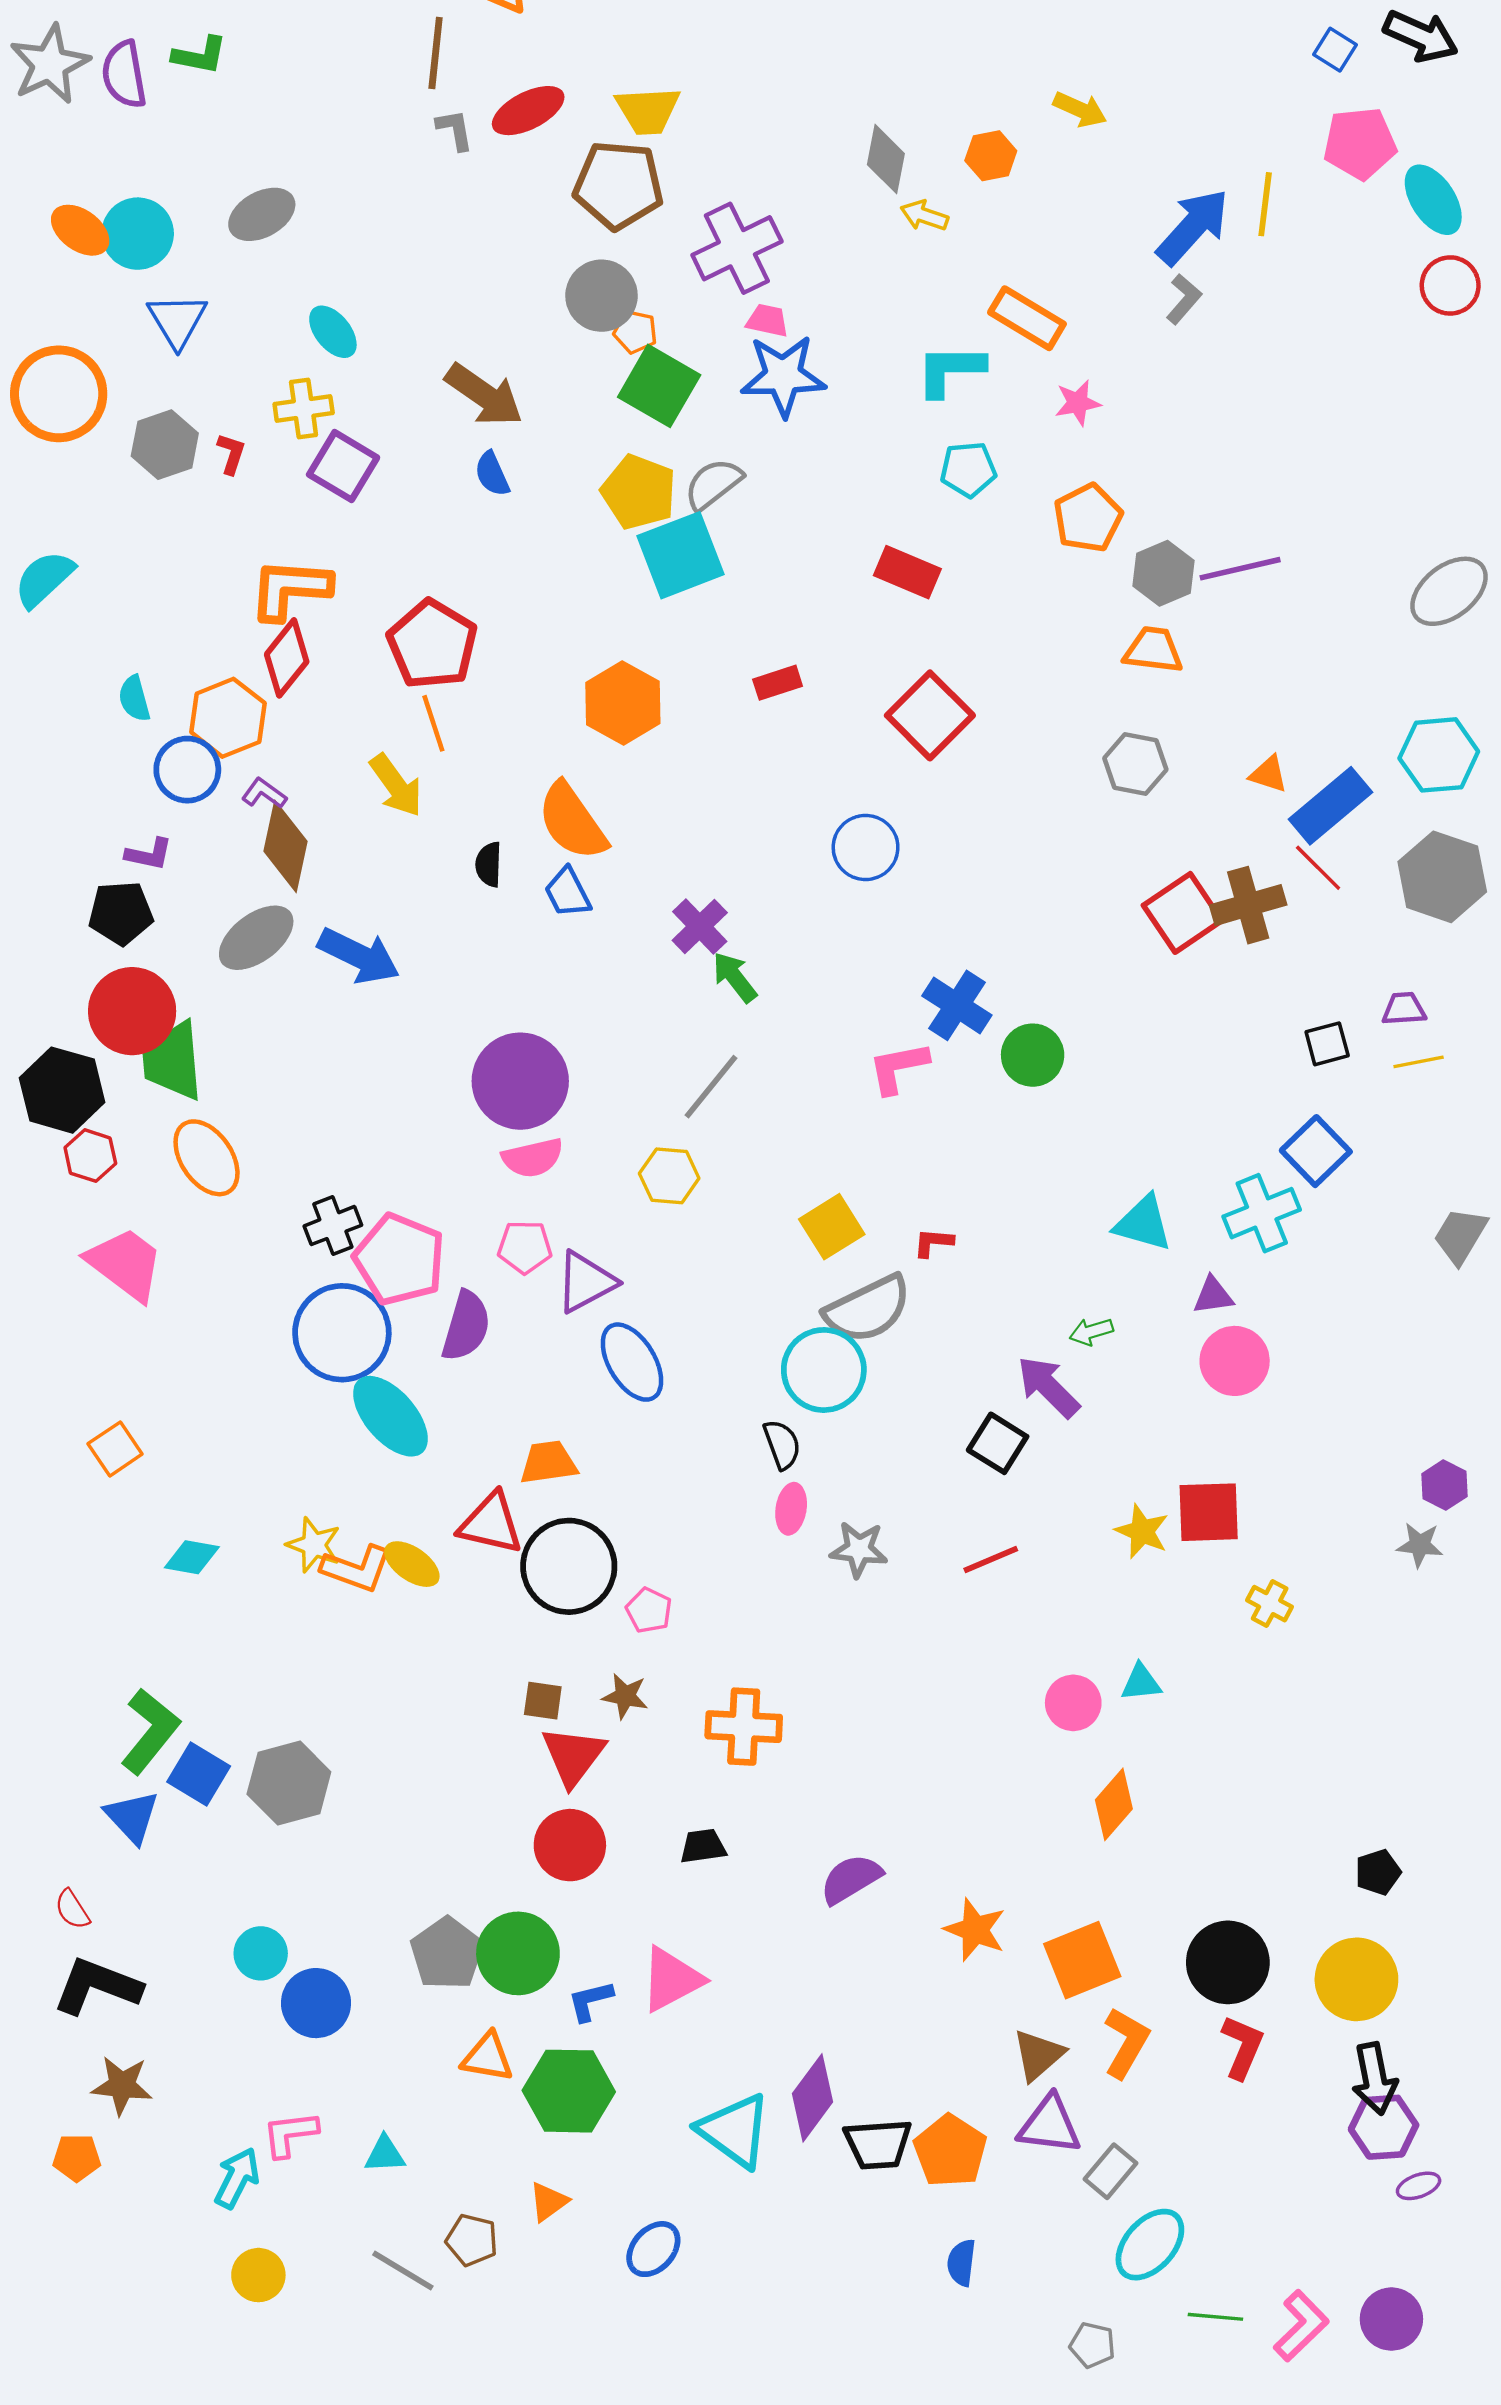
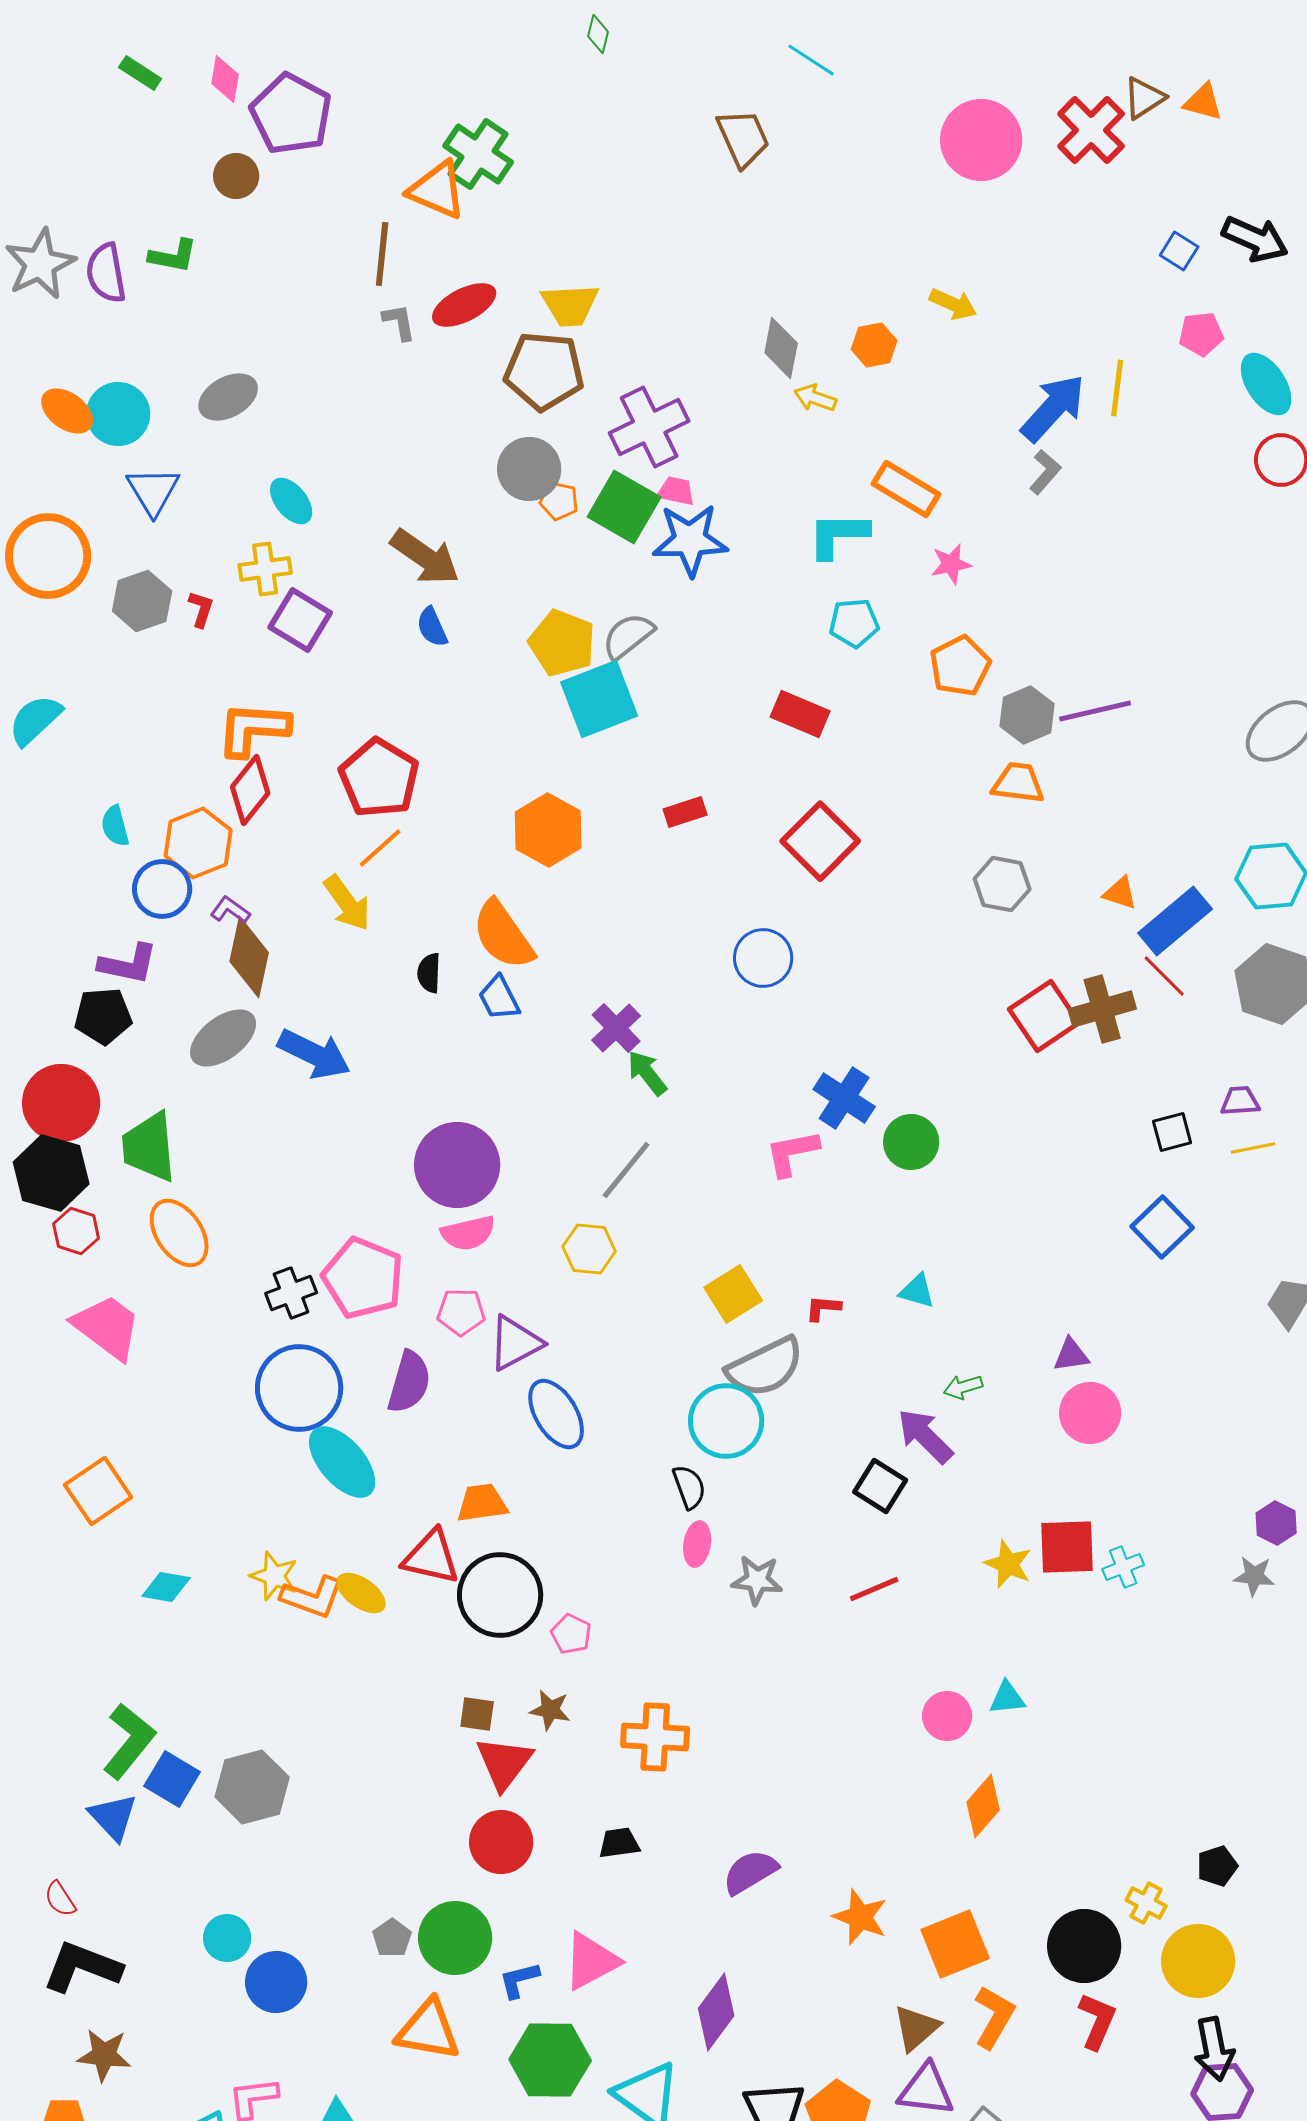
pink pentagon: (1360, 143) -> (1201, 334), size x0.7
green square: (659, 386) -> (624, 507), moved
orange line: (433, 723) -> (380, 848), turned 66
purple L-shape: (149, 854) -> (128, 964), size x1.4
red circle: (132, 1011) -> (61, 1103), moved
cyan cross: (1262, 1213) -> (1123, 1567), moved, size x0.6
cyan triangle: (1143, 1223) -> (917, 1291), moved, size x0.7
pink pentagon: (399, 1259) -> (363, 1278), moved
orange square: (115, 1449) -> (98, 1491), size x1.4
yellow cross: (1270, 1604) -> (1146, 1903), moved
gray pentagon: (447, 1953) -> (392, 1938), size x0.6
orange triangle: (488, 2057) -> (428, 2030), size x1.4
green hexagon: (569, 2091) -> (550, 2060), moved
purple diamond: (813, 2098) -> (716, 2012), moved

